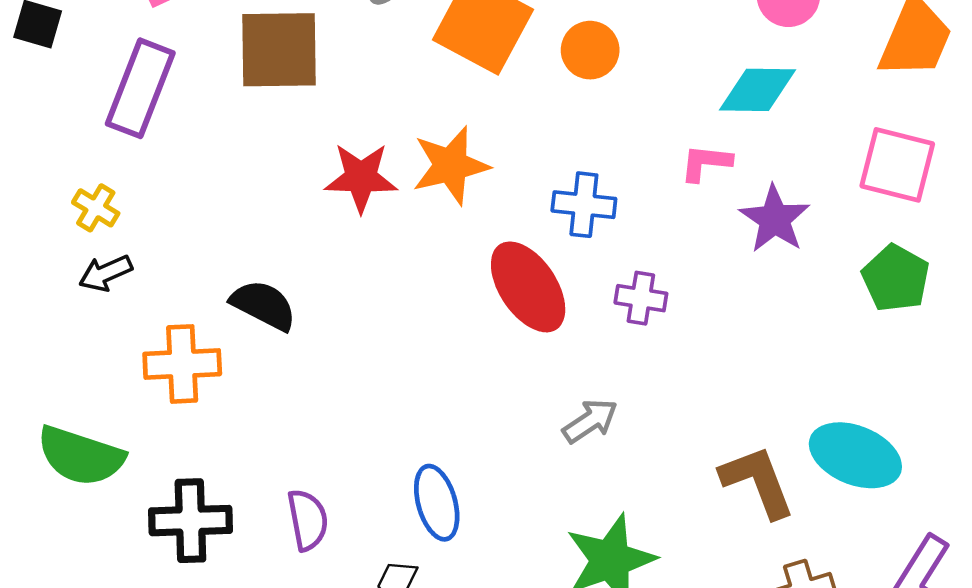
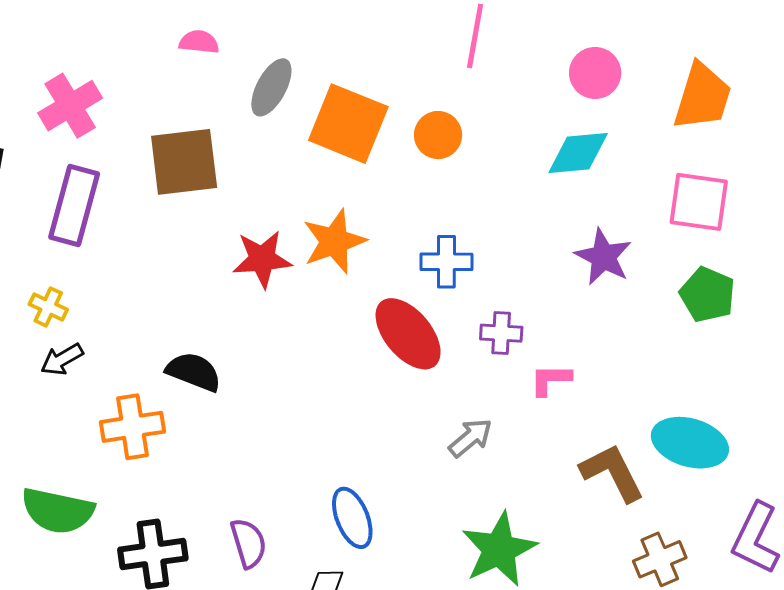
pink L-shape: (706, 163) -> (551, 380), moved

